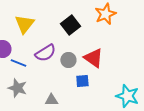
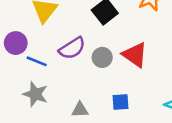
blue square: (82, 81) -> (120, 102), moved

